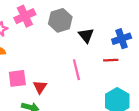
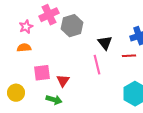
gray hexagon: (60, 20) -> (72, 26), moved
black triangle: (86, 35) -> (105, 43), moved

